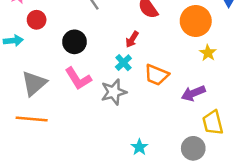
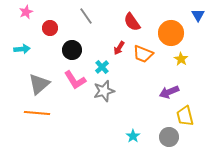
red circle: (37, 20) -> (50, 28), moved
cyan cross: (123, 63) -> (102, 67), moved
orange trapezoid: (157, 75) -> (143, 54), moved
cyan star: (139, 147) -> (133, 136), moved

